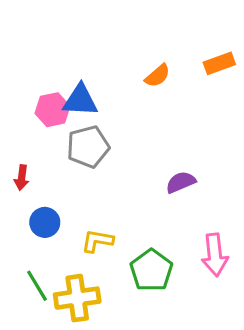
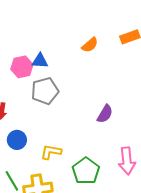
blue triangle: (80, 100) -> (40, 61), size x0.7
purple semicircle: (181, 182) -> (105, 114), turned 144

